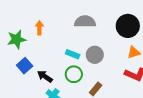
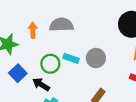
gray semicircle: (85, 22) -> (61, 25), moved
green circle: (74, 74) -> (50, 64), moved

